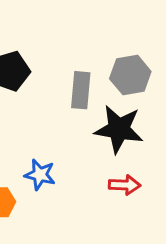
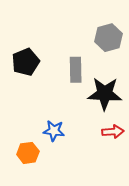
gray hexagon: (130, 75) -> (108, 38), moved

